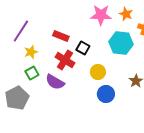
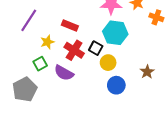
cyan hexagon: (121, 43) -> (115, 33), moved
black square: (83, 48) -> (96, 48), moved
yellow star: (31, 52) -> (47, 42), moved

